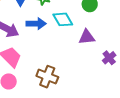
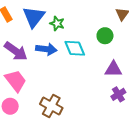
purple triangle: (87, 37) -> (113, 69), moved

